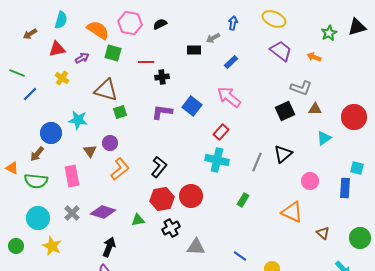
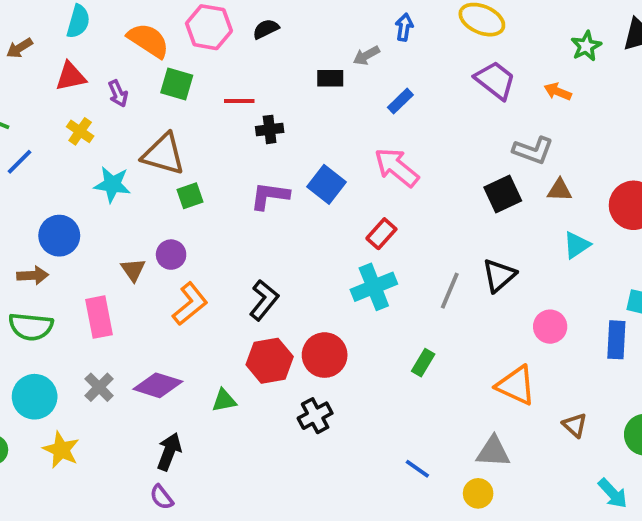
purple arrow: (82, 58) -> (118, 93), turned 96
cyan star: (78, 120) -> (112, 184), moved
brown arrow: (37, 154) -> (33, 275), turned -133
cyan cross: (217, 160) -> (374, 287), turned -35
black cross: (171, 228) -> (315, 416), moved
gray triangle: (196, 247) -> (493, 452), moved

